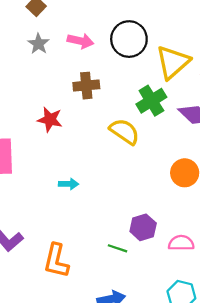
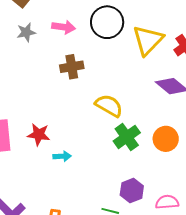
gray star: (39, 44) -> (26, 32), turned 30
green cross: (151, 101) -> (127, 137), moved
red star: (50, 120) -> (39, 135), moved

